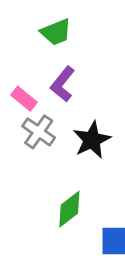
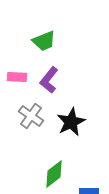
pink rectangle: (24, 99) -> (17, 77), moved, turned -36

